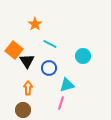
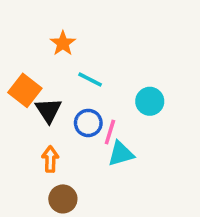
pink line: (61, 103) -> (110, 132), moved
brown circle: (23, 110) -> (63, 199), moved

